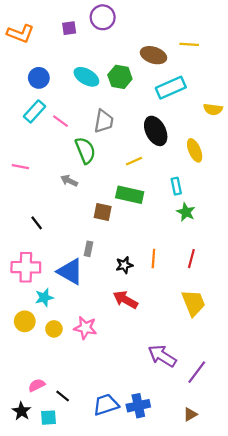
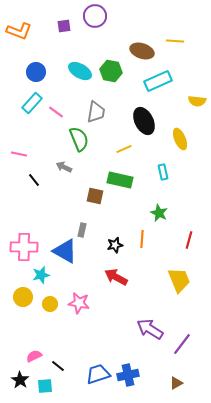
green star: (186, 212) -> (159, 213), moved
black line: (37, 223) -> (34, 180), moved
red line: (191, 259) -> (189, 240), moved

